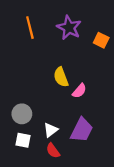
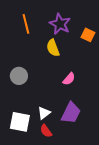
yellow semicircle: (61, 77) -> (53, 48), moved
gray circle: (22, 114) -> (19, 76), moved
white square: (23, 140) -> (20, 122), size x1.5

